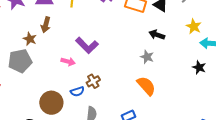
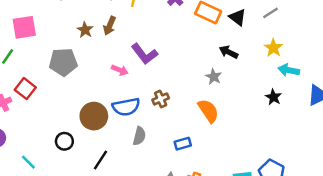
brown arrow: (46, 25) -> (110, 26), moved
brown star: (30, 39) -> (85, 30), moved
brown cross: (93, 81) -> (161, 99), moved
blue semicircle: (77, 91) -> (126, 107), size x1.6

